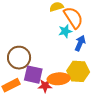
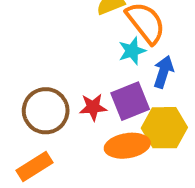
purple square: (33, 75) -> (130, 101), moved, turned -30
red star: (45, 86) -> (93, 107), moved

